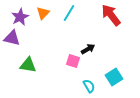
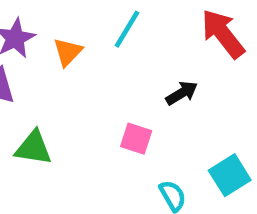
orange triangle: (43, 13) -> (68, 52), moved
black arrow: (88, 49) -> (182, 93), moved

